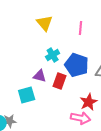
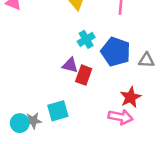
red rectangle: (60, 81) -> (84, 75), moved
cyan square: (27, 95) -> (58, 111), moved

